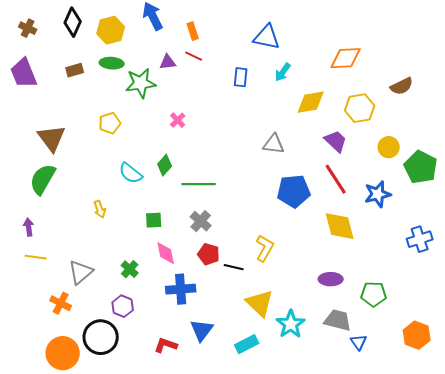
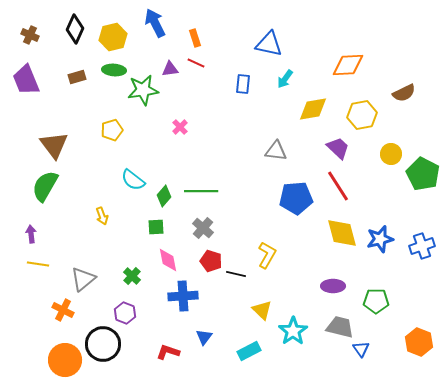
green diamond: (165, 165) -> (164, 196), moved
blue star: (378, 194) -> (380, 239), moved
yellow triangle: (260, 303) -> (262, 310), size x0.7
blue triangle: (202, 330) -> (204, 337), size x0.7

